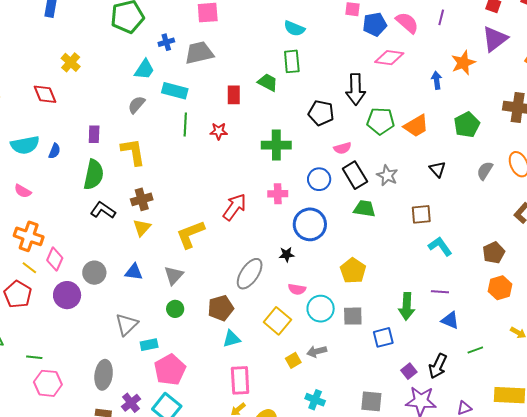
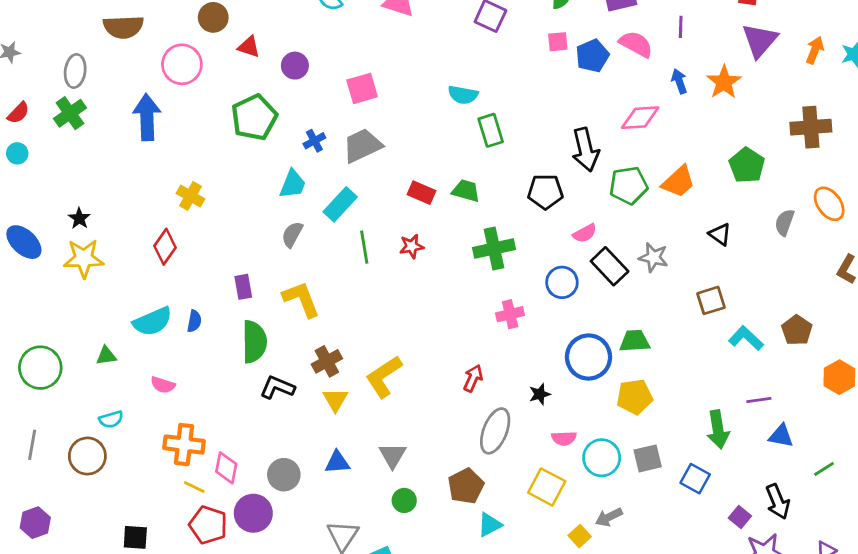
cyan semicircle: (294, 28) -> (463, 95), moved
pink diamond: (389, 58) -> (640, 118), moved
blue arrow: (437, 80) -> (679, 81), moved
green trapezoid: (268, 82) -> (466, 191), moved
cyan rectangle: (175, 91) -> (340, 204), turned -50
red diamond: (45, 94) -> (165, 247), turned 70
red rectangle: (234, 95) -> (421, 193), turned -54
red arrow: (235, 207) -> (473, 378), moved, size x0.7
green trapezoid: (365, 209) -> (635, 341), moved
blue circle: (310, 224) -> (588, 357), moved
yellow L-shape: (190, 234) -> (384, 377), moved
brown pentagon: (494, 253) -> (797, 330), moved
yellow pentagon: (353, 271) -> (635, 397), turned -30
red pentagon: (18, 294) -> (208, 525), moved
blue square: (383, 337) -> (695, 479), turned -35
black arrow: (438, 366) -> (778, 502), turned -35

